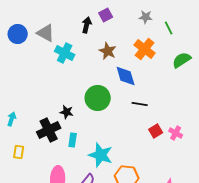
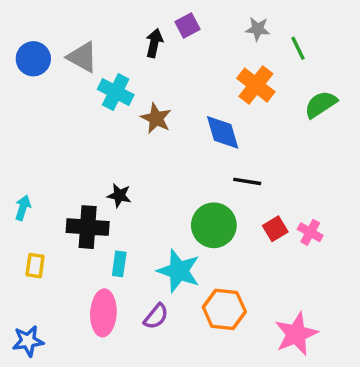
brown star: (108, 51) -> (156, 118), moved
green circle: (98, 98) -> (214, 225), moved
black cross: (49, 130) -> (88, 227), turned 30
cyan rectangle: (73, 140) -> (119, 264), moved

